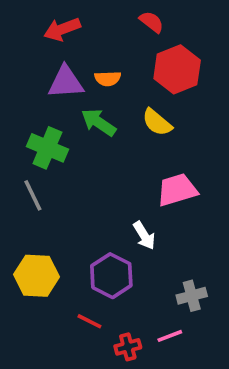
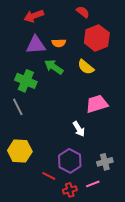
purple hexagon: (111, 276) -> (70, 161), moved

